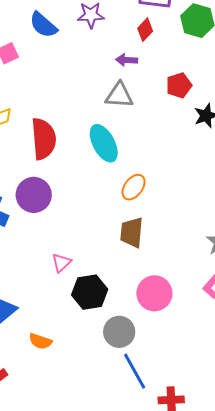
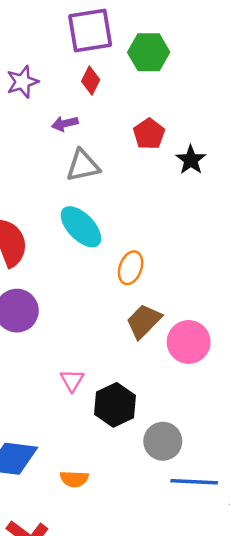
purple arrow: (127, 60) -> (65, 124), moved
brown trapezoid: (132, 232) -> (144, 321), turned 56
pink circle: (154, 293) -> (189, 342), moved
blue line: (135, 371) -> (194, 482), turned -42

